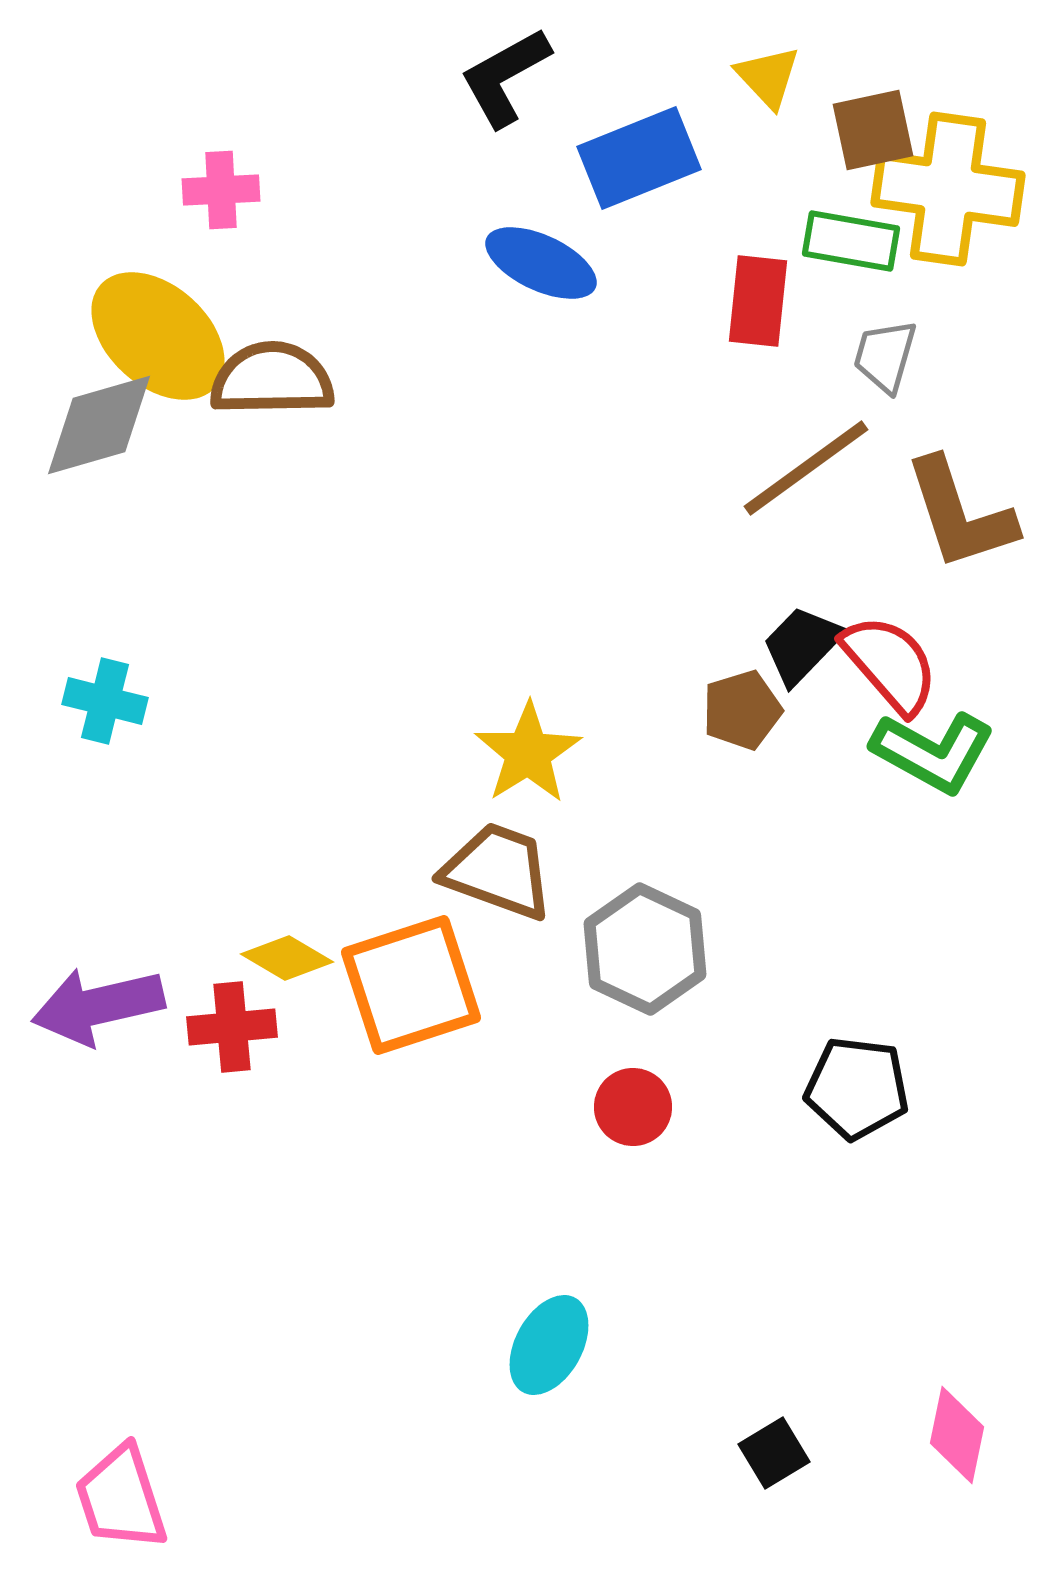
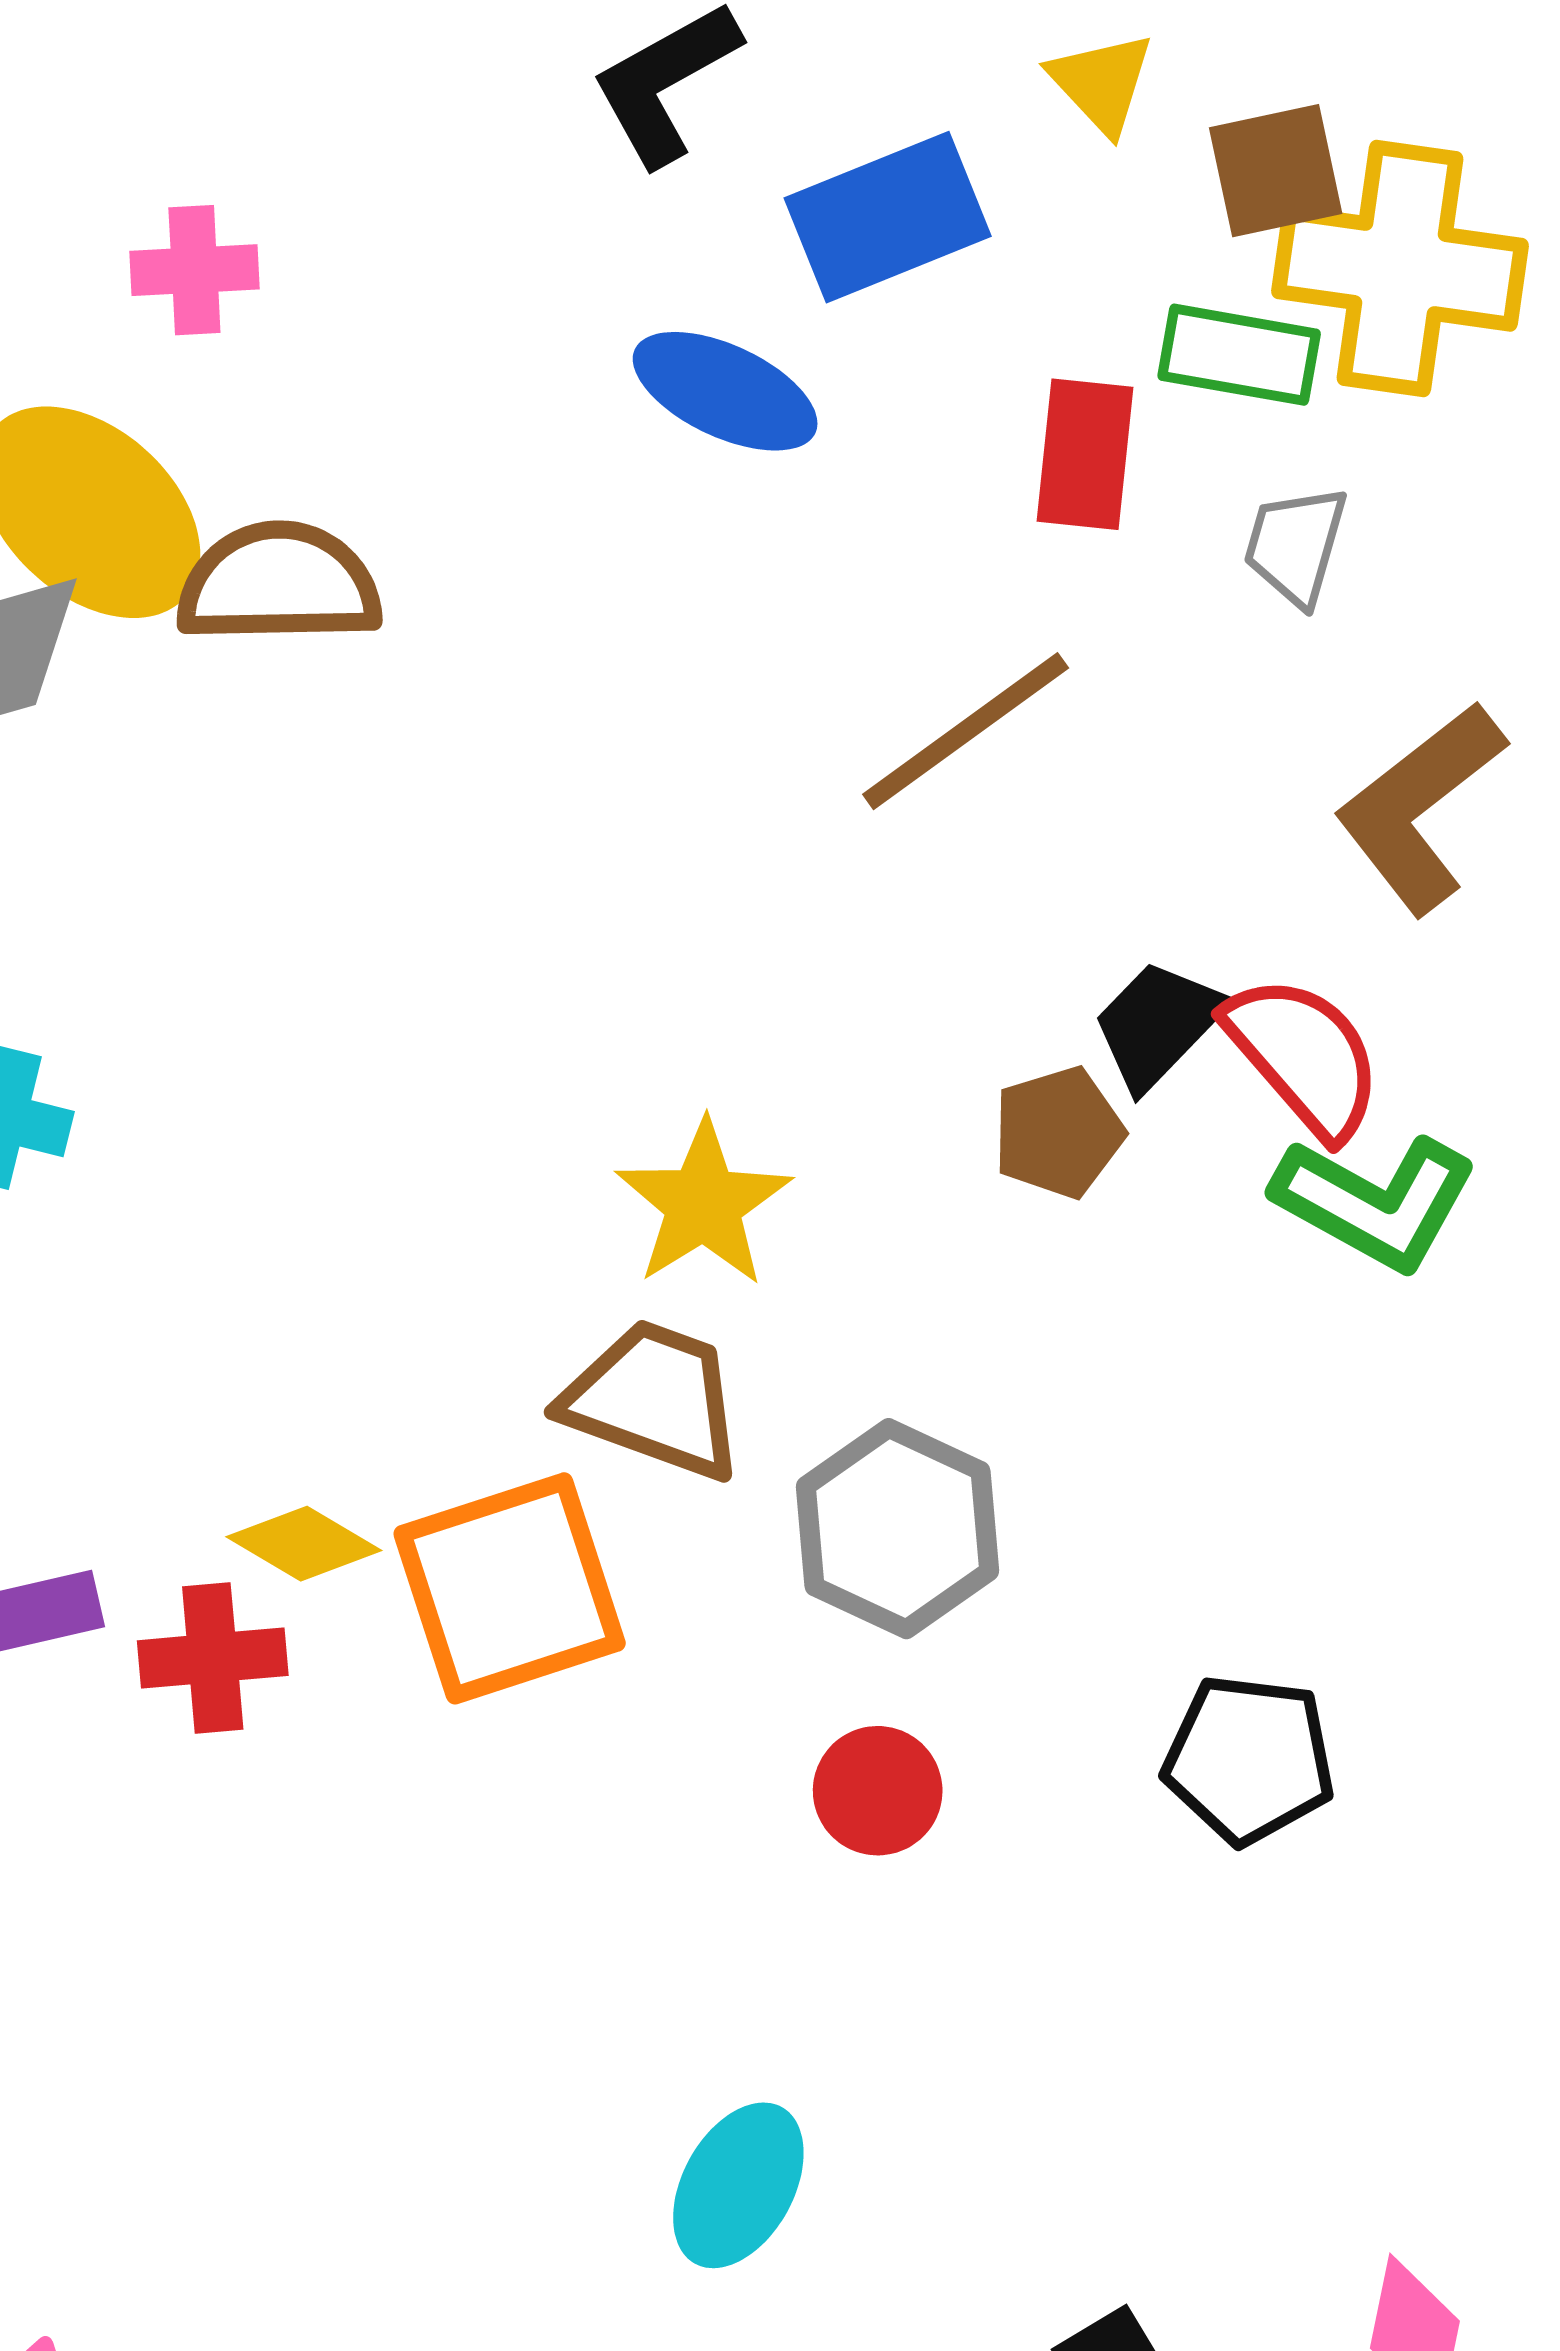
brown line: (806, 468) -> (966, 731), moved
brown L-shape: (960, 514) -> (1420, 807), turned 70

